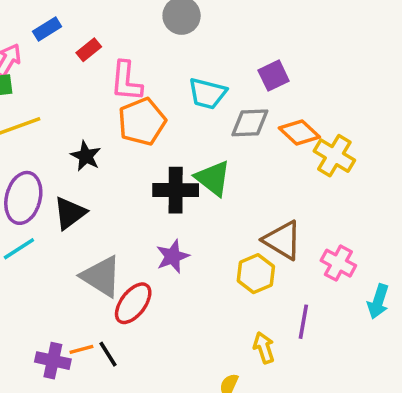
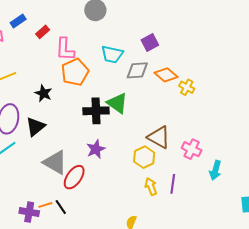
yellow cross: (334, 156) -> (187, 87), size x0.7
yellow arrow: (264, 348) -> (151, 187), moved

